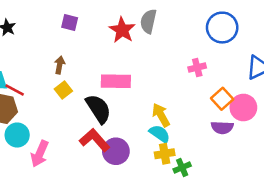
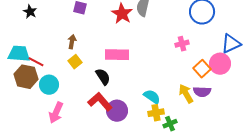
pink circle: (243, 108) -> (220, 64), moved
black semicircle: (98, 109) -> (103, 77), size x0.7
yellow arrow: (161, 115) -> (186, 94), moved
cyan circle: (17, 135) -> (49, 85), moved

